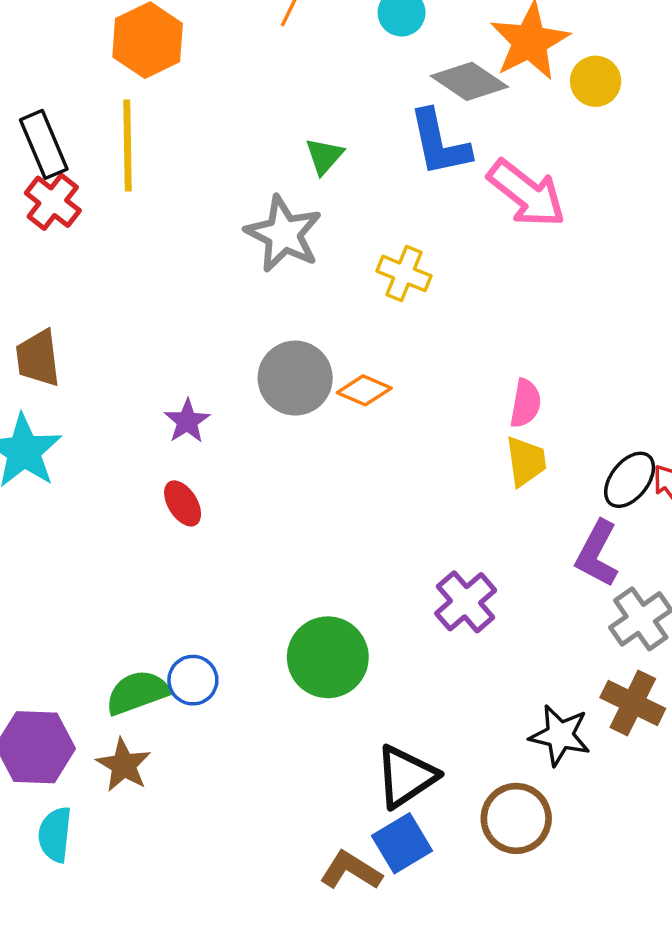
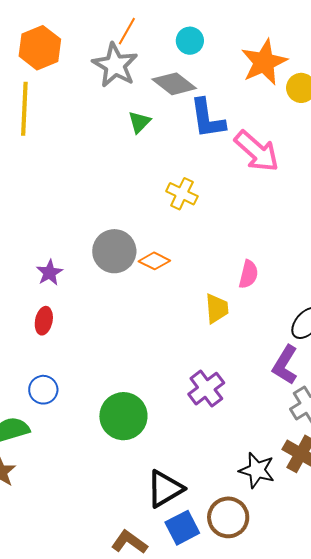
gray diamond: (469, 81) -> (174, 84), moved
gray star: (284, 234) -> (115, 65), moved
yellow trapezoid: (526, 461) -> (217, 308), moved
red ellipse: (183, 503) -> (44, 321), turned 40
blue circle: (193, 680) -> (43, 390), moved
blue square: (402, 843) -> (182, 528), moved

